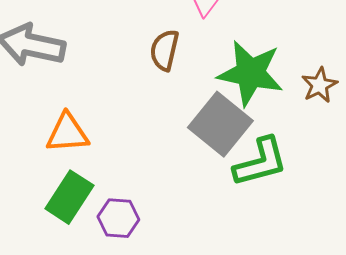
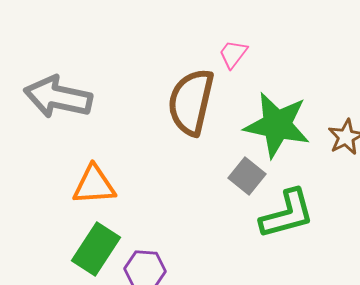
brown semicircle: (164, 50) -> (191, 102), size x1.6
gray square: (220, 124) -> (247, 176), size x0.6

